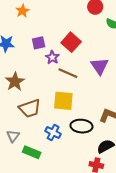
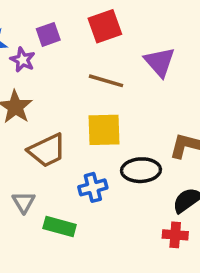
red square: (71, 42) -> (105, 26), turned 36
purple star: (52, 57) -> (23, 60), moved
blue cross: (53, 133) -> (93, 187), turned -35

